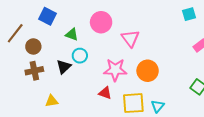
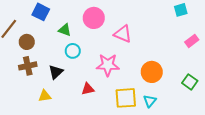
pink triangle: (130, 38) -> (123, 34), turned -30
black triangle: (64, 67) -> (56, 72), moved
orange circle: (148, 71) -> (152, 72), moved
red triangle: (105, 93) -> (88, 89), moved, turned -32

